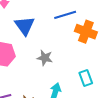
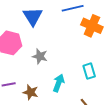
gray star: (45, 58) -> (40, 56), moved

